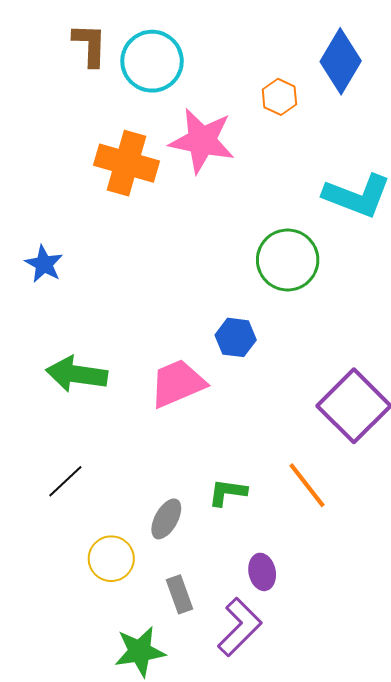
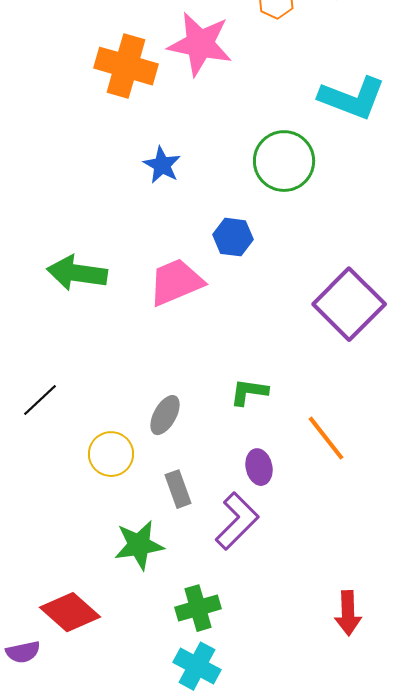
blue star: (44, 264) -> (162, 165), moved
black line: (65, 481) -> (40, 400), moved
orange line: (307, 485) -> (326, 438), moved
green L-shape: (227, 492) -> (249, 392), moved

